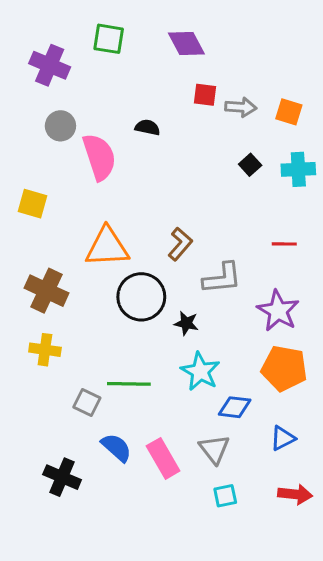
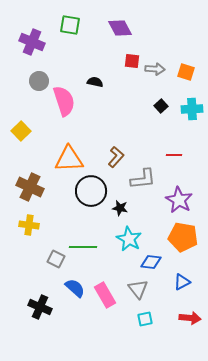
yellow square: (32, 204) -> (21, 131), turned 30
red line: (284, 244) -> (174, 155), moved

